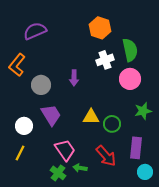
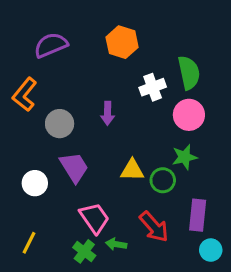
orange hexagon: (100, 28) -> (122, 42), moved
green star: (143, 111) -> (185, 157), moved
yellow line: (20, 153) -> (29, 243), moved

